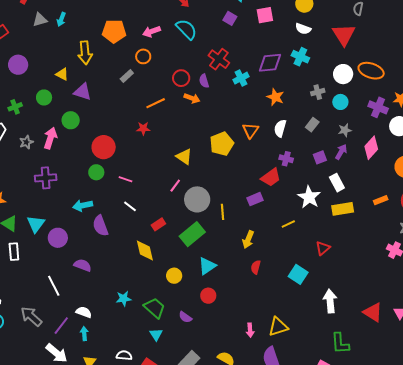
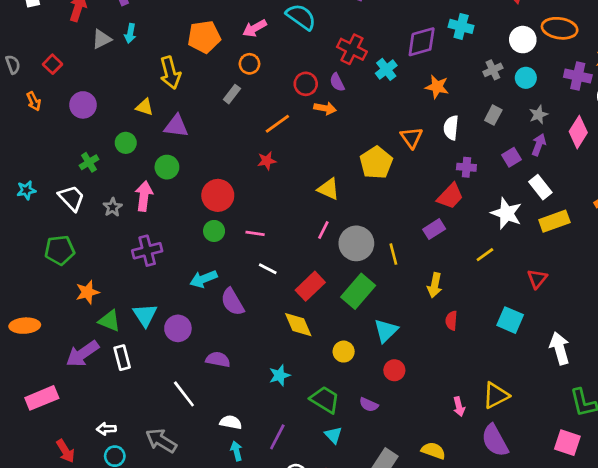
red rectangle: (158, 224) -> (310, 286), size x1.5
cyan star: (124, 299) -> (280, 375), moved
purple line: (61, 326) -> (277, 437), moved

